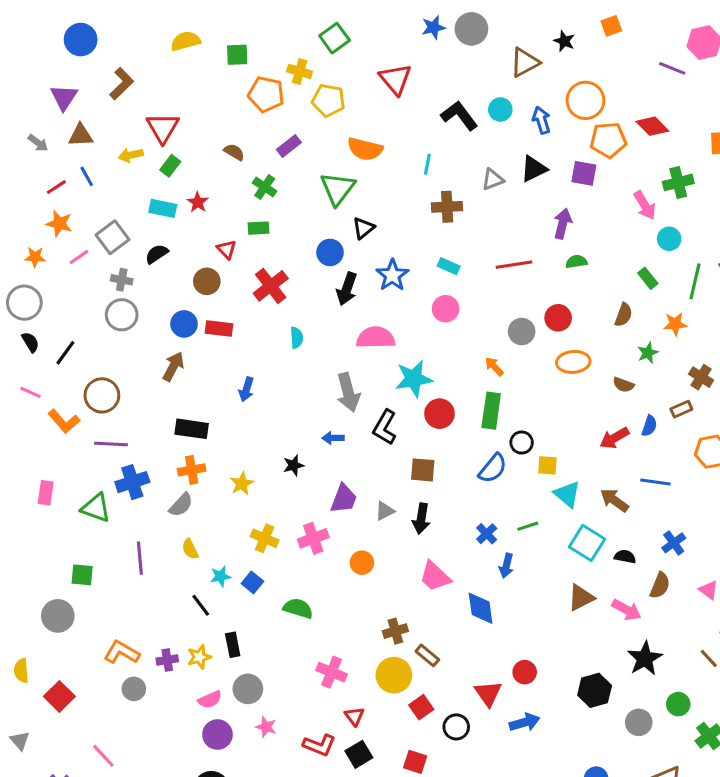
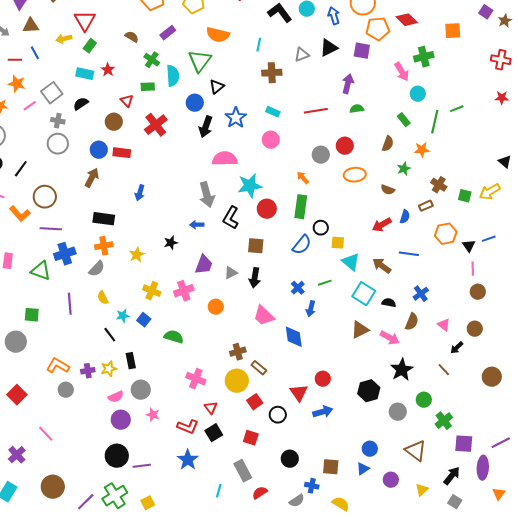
red line: (56, 187) -> (15, 60), turned 32
cyan semicircle: (297, 338) -> (173, 76), moved, size x1.5

